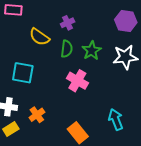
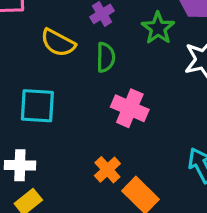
green star: (92, 51) -> (158, 28), moved
orange cross: (37, 115) -> (107, 170), moved

